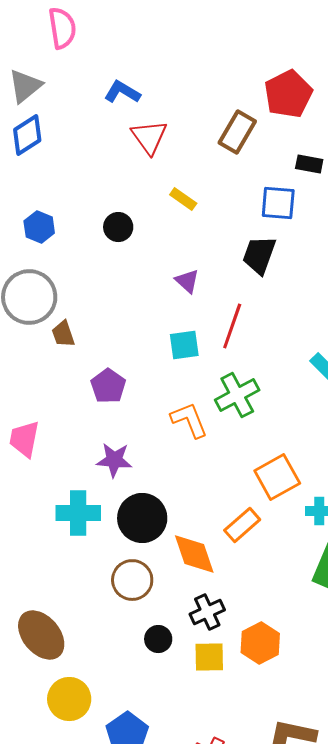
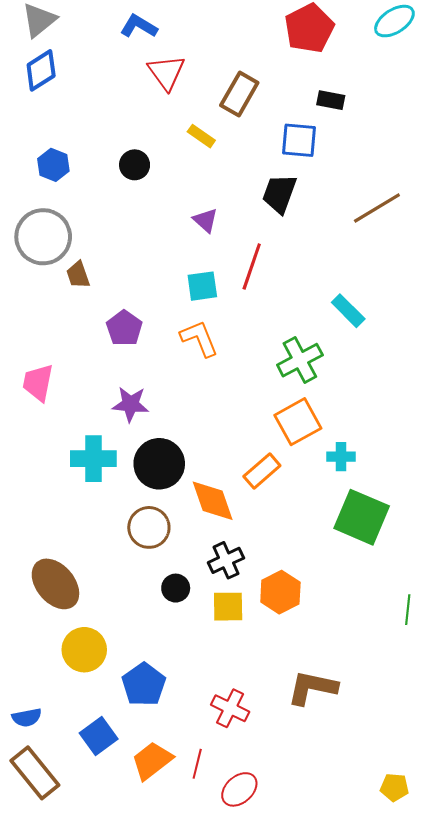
brown rectangle: (237, 132) -> (239, 94), moved
green cross: (237, 395) -> (300, 360), moved
orange L-shape: (189, 420) -> (199, 338), moved

